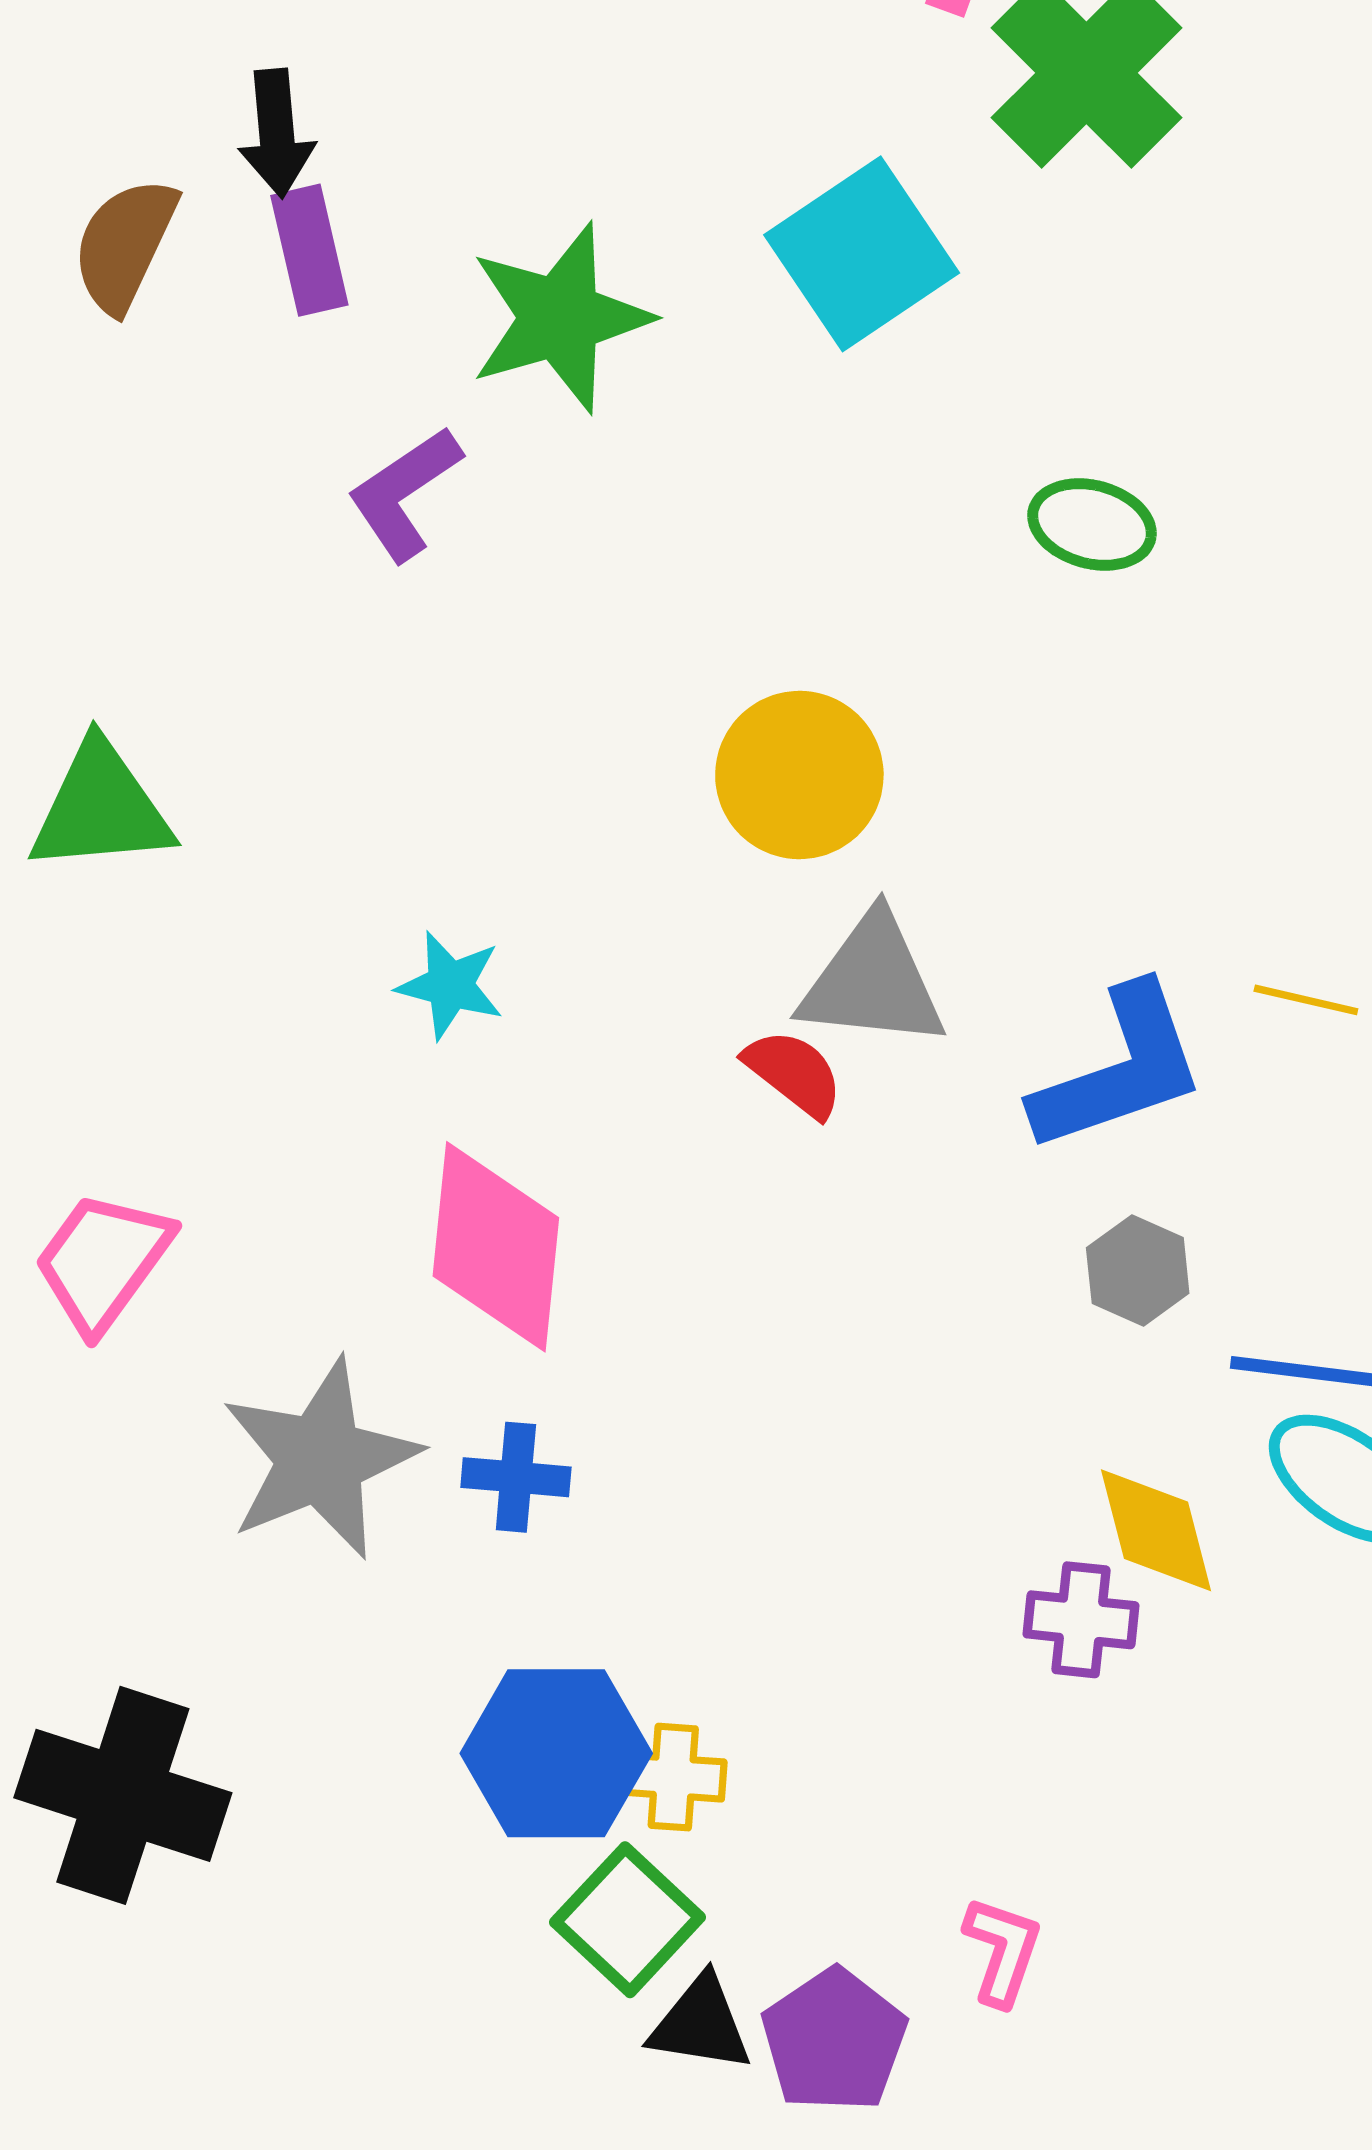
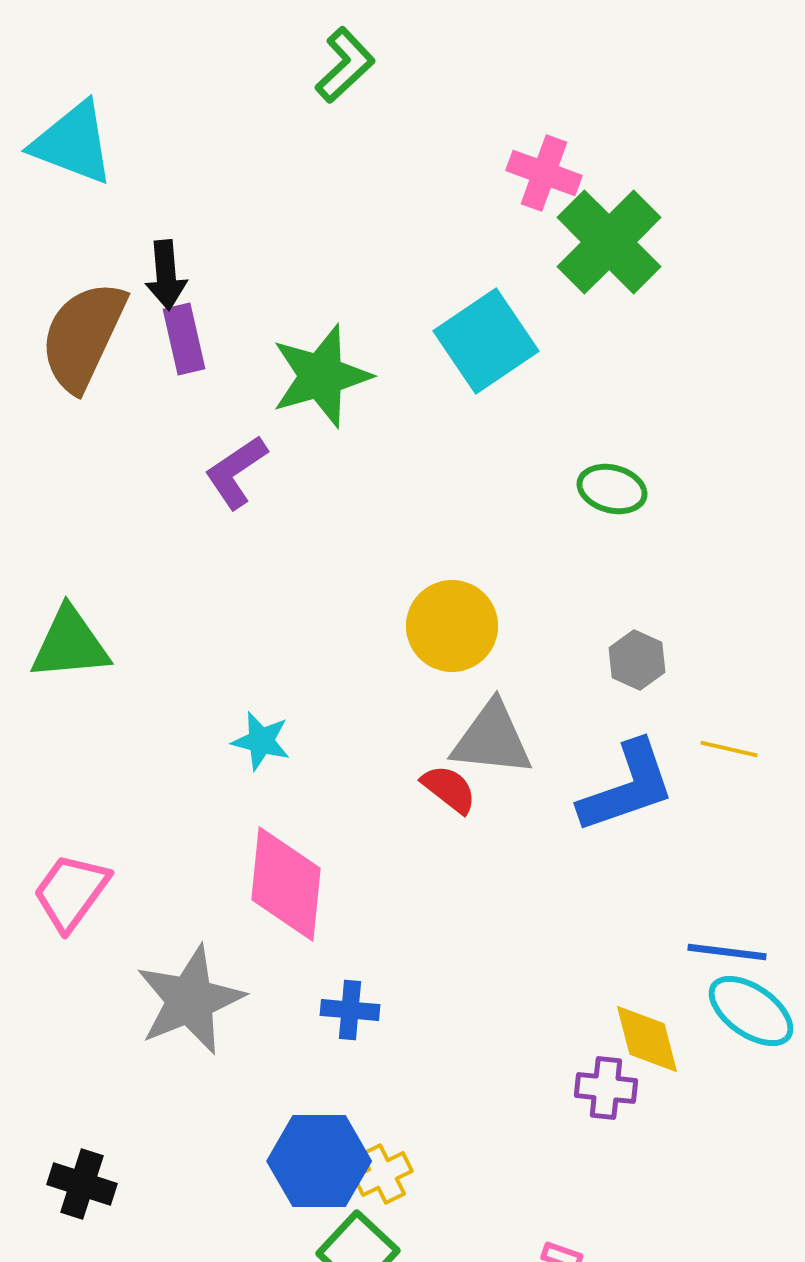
brown semicircle: (125, 245) -> (83, 336), size x1.5
gray hexagon: (1138, 1271) -> (637, 660), moved
blue cross: (516, 1477) -> (350, 1010), moved
yellow cross: (673, 1777) -> (383, 1174), turned -30
black cross: (123, 1795) -> (82, 1184), size x0.6

